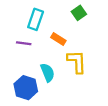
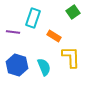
purple line: (24, 43) -> (13, 32), moved
blue hexagon: (26, 88) -> (17, 65), moved

